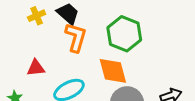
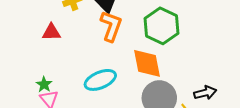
red triangle: (36, 68) -> (51, 32), moved

